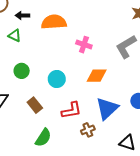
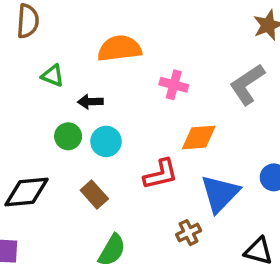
black arrow: (22, 15) -> (90, 102), moved
cyan circle: (57, 79) -> (106, 141), moved
red L-shape: (71, 110) -> (161, 174), moved

